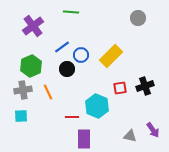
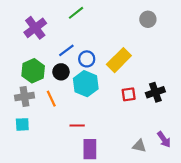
green line: (71, 12) -> (76, 13), turned -42
black circle: (67, 69) -> (61, 72), moved
cyan hexagon: (97, 106) -> (86, 84), moved

